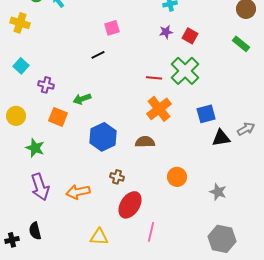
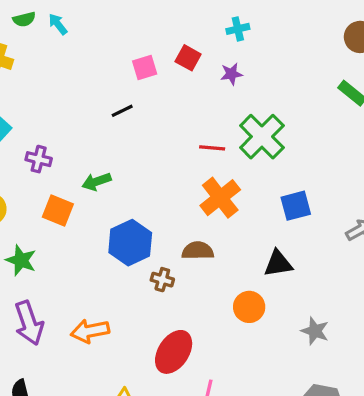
red square: (190, 36) -> (188, 58), moved
black triangle: (221, 138) -> (278, 264), moved
brown cross: (117, 177) -> (162, 280), moved

